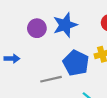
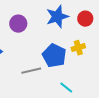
blue star: (65, 25) -> (57, 17), moved

